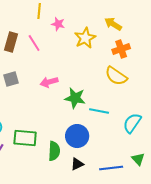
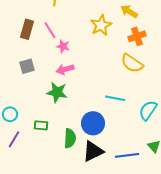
pink star: (58, 24) -> (63, 46), moved
green star: (75, 98) -> (57, 92), moved
green rectangle: (25, 138) -> (41, 125), size x0.6
black triangle: (77, 164) -> (93, 151), size x1.6

